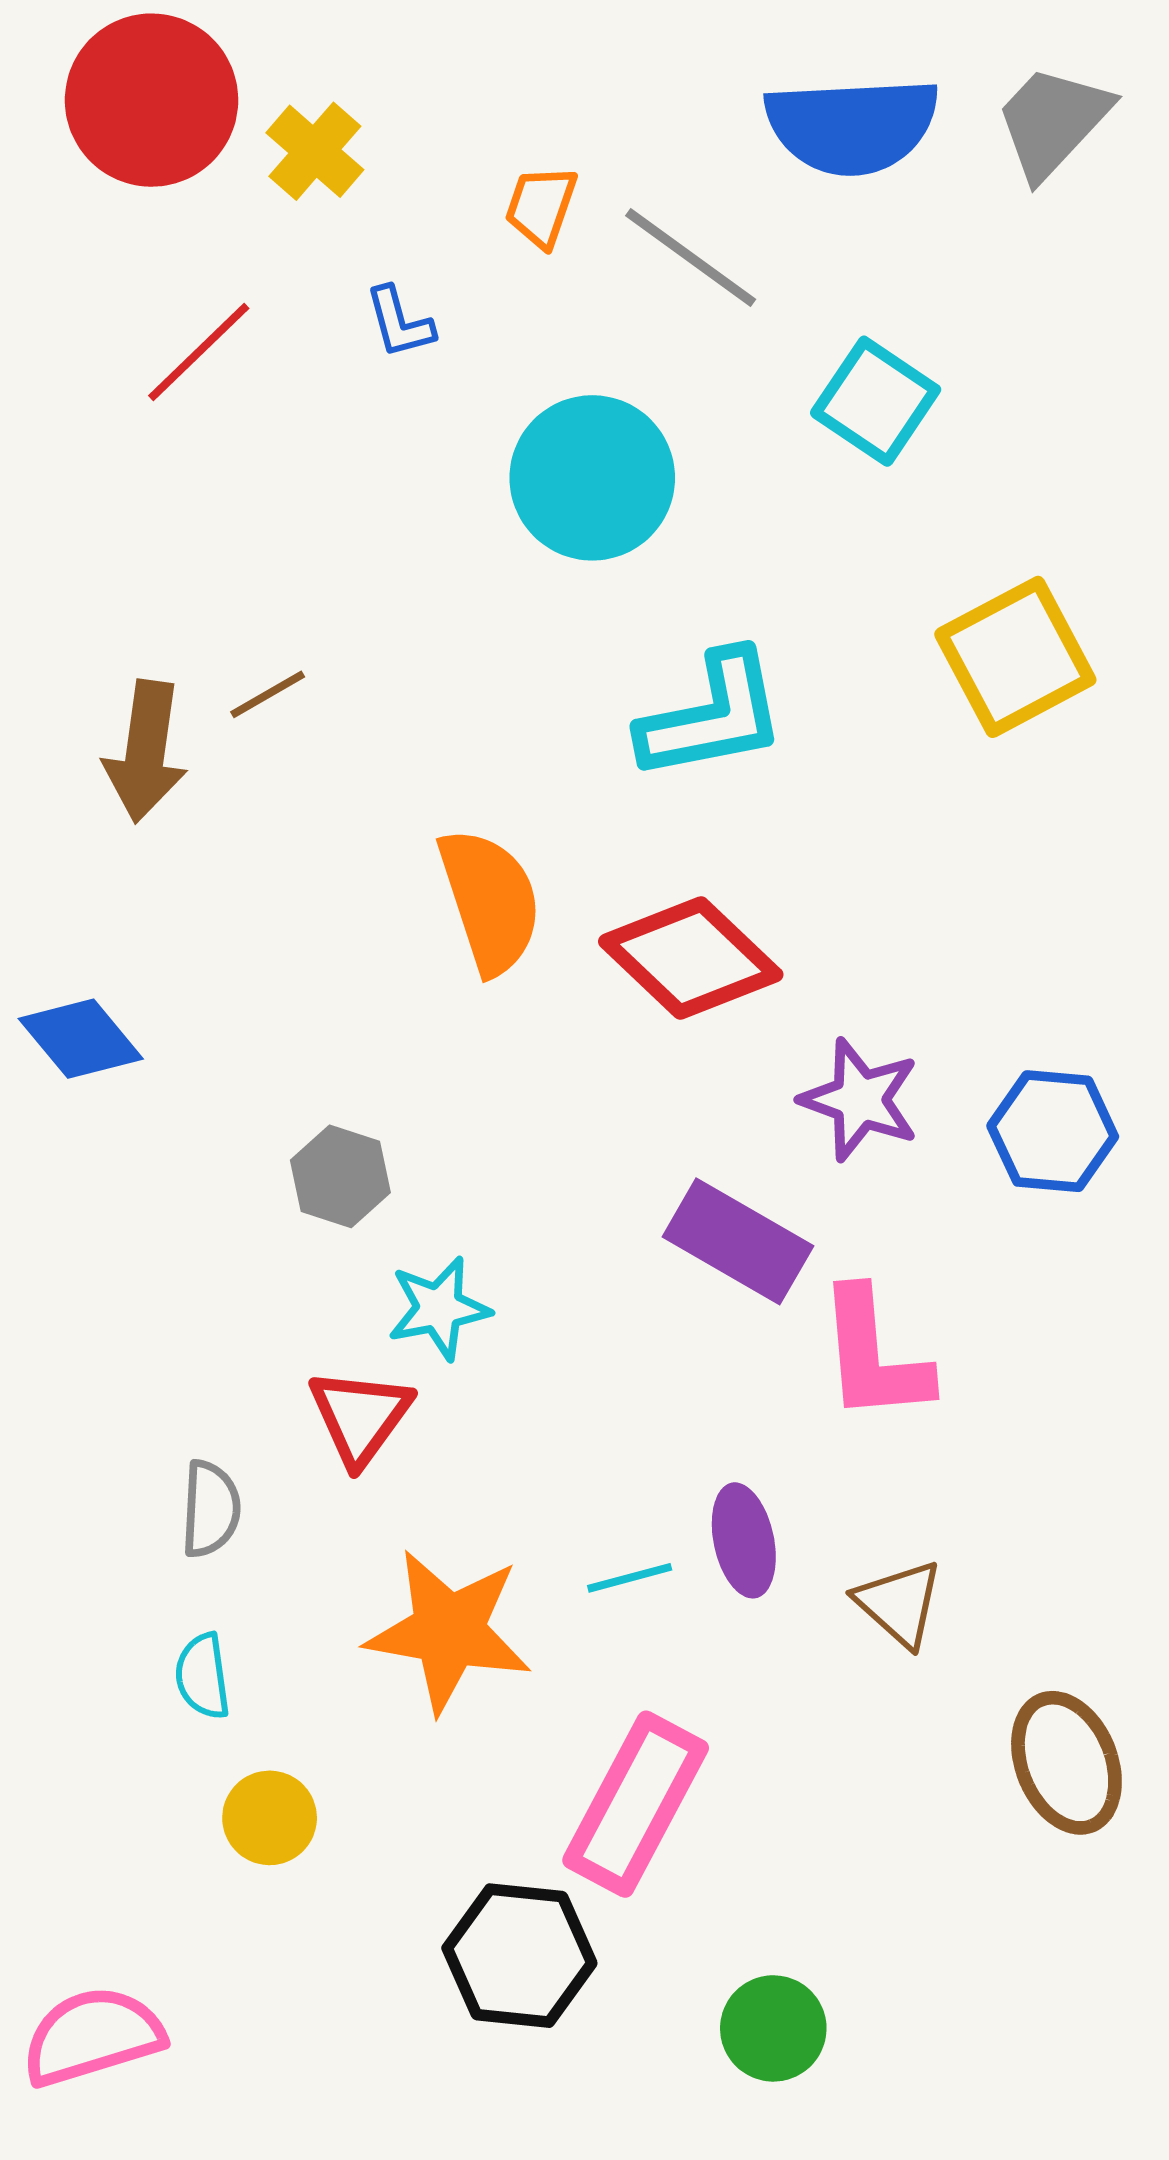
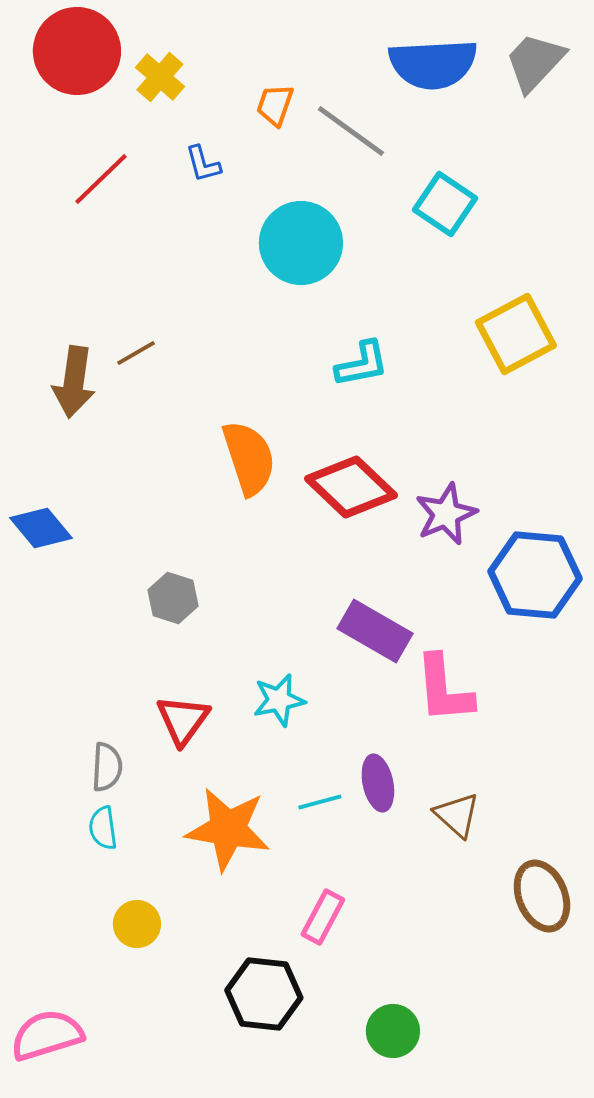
cyan L-shape: (712, 716) -> (362, 364), size x0.7
purple star: (860, 1100) -> (446, 514), moved, turned 30
blue hexagon: (1053, 1131) -> (535, 575), size x1.4
cyan star: (439, 1308) -> (279, 700), moved
cyan semicircle: (203, 1676) -> (103, 828), moved
pink rectangle: (636, 1804) -> (323, 917), size x0.6

